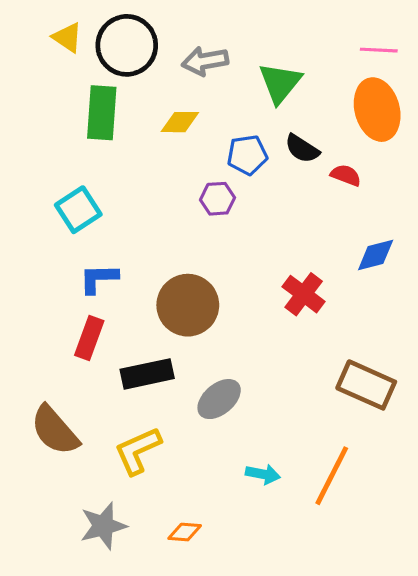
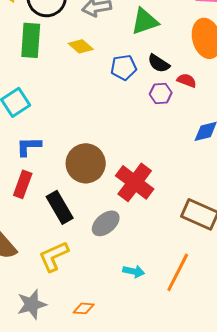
green triangle: (280, 83) -> (145, 21), turned 32
yellow diamond: (180, 122) -> (81, 46), turned 40
purple hexagon: (218, 199) -> (161, 93), moved
red cross: (304, 294) -> (135, 182), moved, size x1.4
black rectangle: (147, 374) -> (60, 207), turned 72

